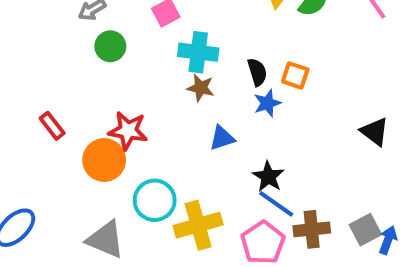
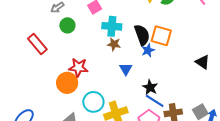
black semicircle: (257, 72) -> (142, 35), size x1.5
orange square: (295, 75) -> (161, 36), size x1.5
red rectangle: (52, 126) -> (37, 44), moved, size x1.5
blue triangle: (222, 138) -> (126, 69), turned -40

